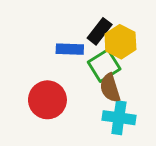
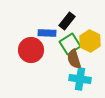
yellow hexagon: (120, 42) -> (90, 41), moved
red circle: (47, 100) -> (31, 50), moved

